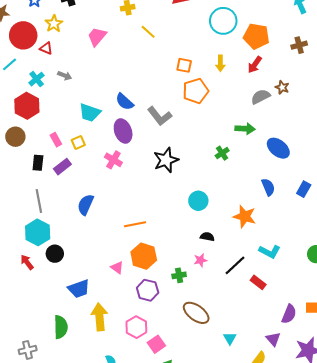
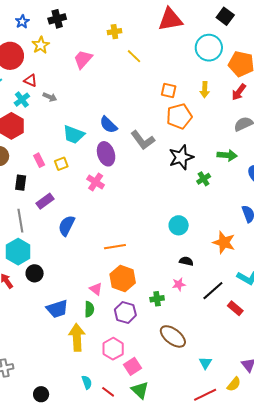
red triangle: (46, 48) -> (30, 80), moved
black star: (166, 160) -> (181, 157), moved
purple rectangle: (62, 167) -> (45, 201), moved
green semicircle: (61, 327) -> (89, 309), moved, size x0.7

